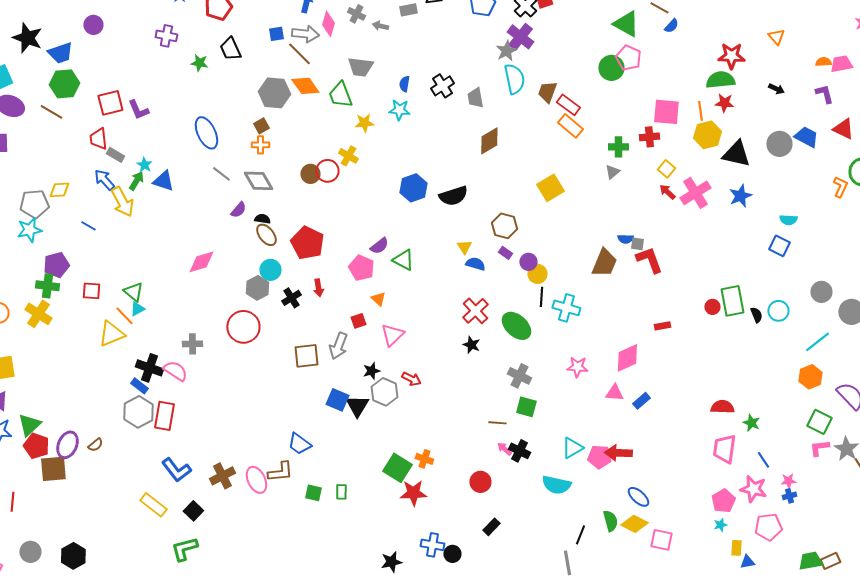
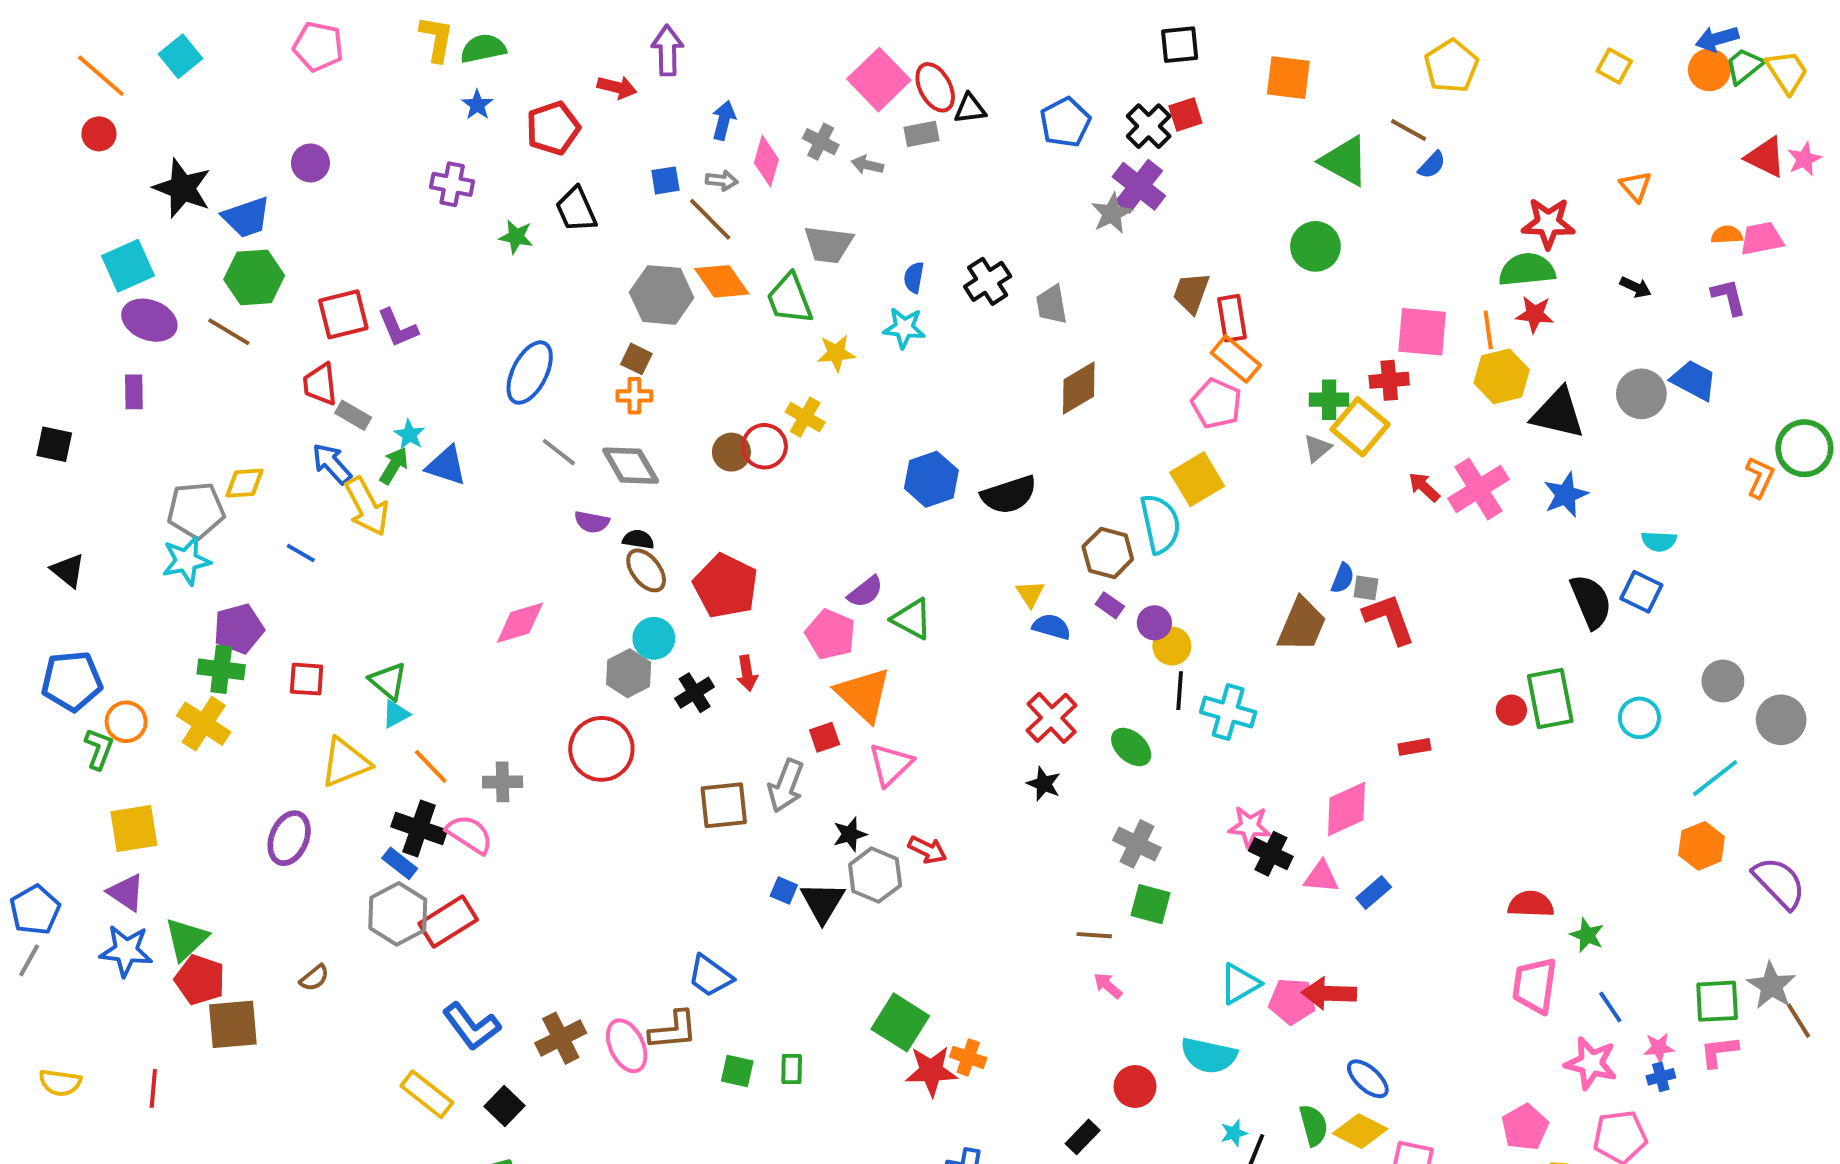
gray arrow: (305, 34) -> (722, 180), size x0.6
pink pentagon: (628, 58) -> (1217, 404), moved
cyan semicircle: (514, 79) -> (1160, 524), moved
red rectangle: (568, 105) -> (1232, 318), turned 45
brown square: (261, 126) -> (636, 359), turned -35
red triangle: (843, 129) -> (1766, 157), moved
blue ellipse: (206, 133) -> (530, 373), turned 52
yellow square: (666, 169) -> (1360, 427), moved, size x1.6
purple semicircle: (238, 210) -> (592, 522), turned 60
blue semicircle: (625, 239) -> (1343, 578), turned -70
orange triangle: (378, 299) -> (863, 695), size x2.0
black semicircle: (756, 315) -> (1591, 601), moved, size x1.8
orange line: (124, 316) -> (431, 766), moved
green ellipse: (516, 326) -> (1131, 747), size x0.7
blue square: (337, 400) -> (784, 891), size x0.6
red rectangle: (164, 416) -> (448, 922), turned 48
green square: (819, 422) -> (1717, 1001), moved, turned -30
purple ellipse: (67, 445) -> (289, 838), moved
pink L-shape: (819, 448) -> (1719, 1052), moved
black cross: (519, 451) -> (1271, 854), moved
orange cross: (424, 459) -> (968, 1057), moved
red circle: (480, 482) -> (1135, 1087), moved
pink pentagon: (723, 501) -> (1525, 1127), moved
cyan star: (720, 525) -> (1234, 1133), moved

